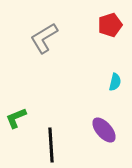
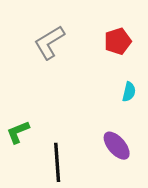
red pentagon: (110, 25) -> (118, 41), moved

